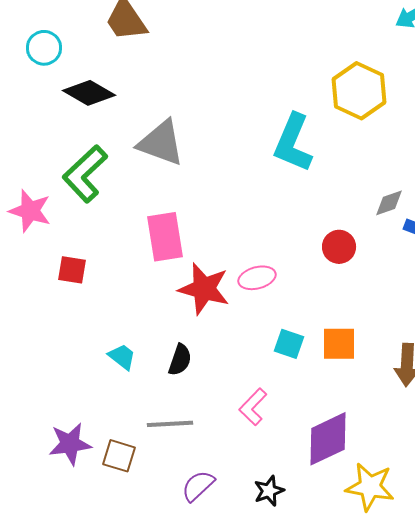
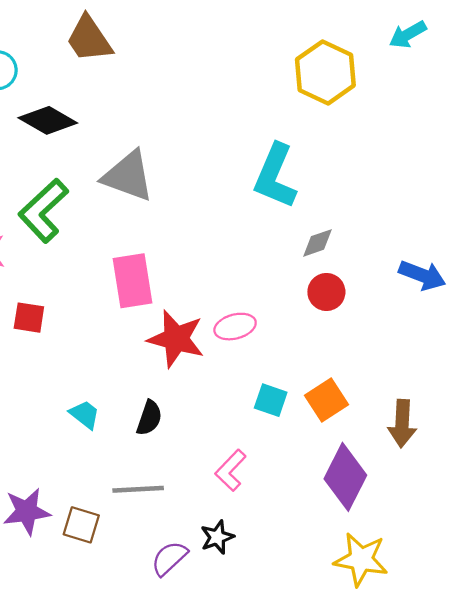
yellow hexagon: (359, 91) -> (325, 72), moved
gray diamond: (389, 203) -> (318, 243), moved
orange square: (339, 344) -> (326, 400), turned -33
purple diamond: (328, 439) -> (345, 477), moved, turned -38
black star: (269, 491) -> (217, 537), moved

